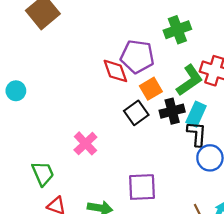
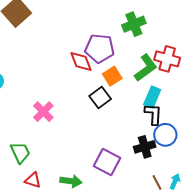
black cross: (172, 111) -> (145, 147), moved
pink cross: (85, 143) -> (43, 112), moved
purple square: (142, 187) -> (107, 162), turned 32

